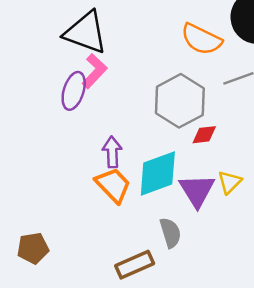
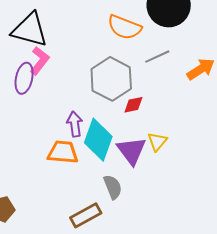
purple arrow: (112, 152) -> (75, 124), moved
cyan diamond: (158, 173) -> (98, 140), turned -45
orange trapezoid: (113, 185) -> (63, 152), turned -36

